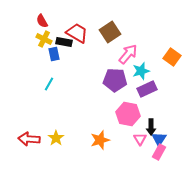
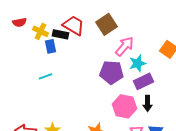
red semicircle: (42, 21) -> (20, 22), moved, turned -72
cyan line: (49, 84) -> (46, 76), turned 40
black arrow: (151, 127) -> (148, 103), moved

